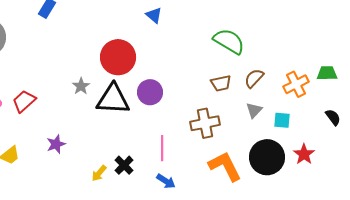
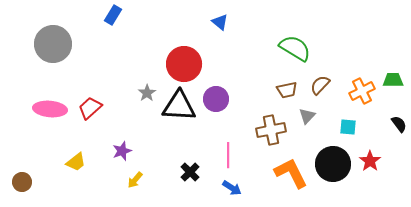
gray triangle: (254, 110) -> (307, 116), moved
yellow arrow: (99, 173) -> (135, 180), moved

